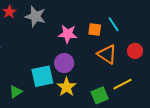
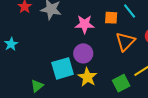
orange triangle: (107, 54) -> (125, 42), turned 45

